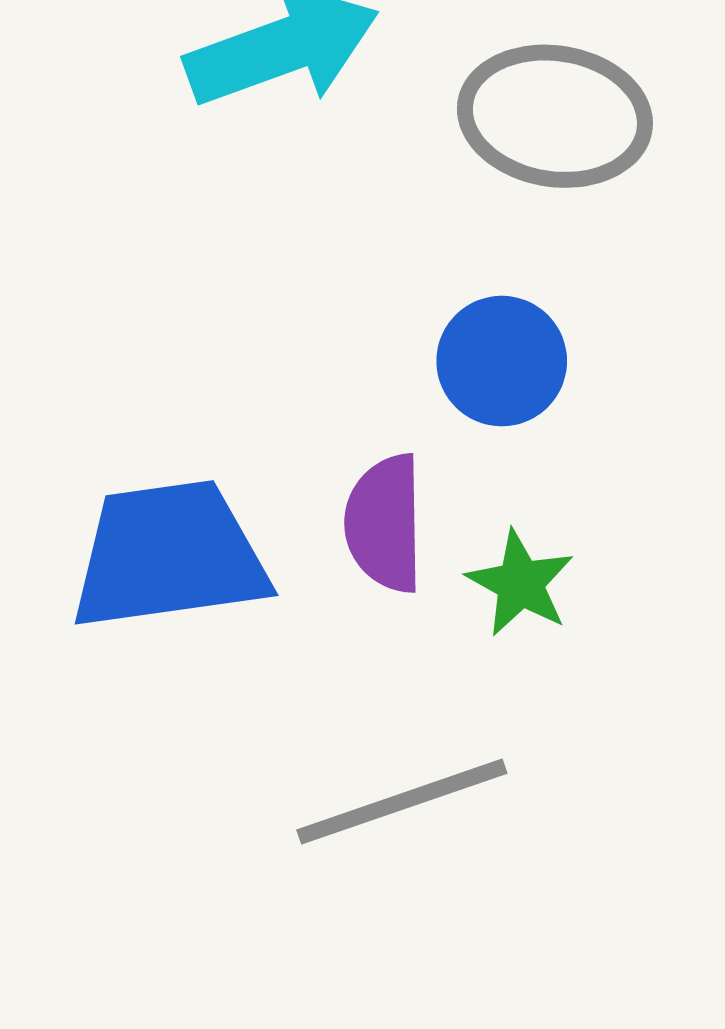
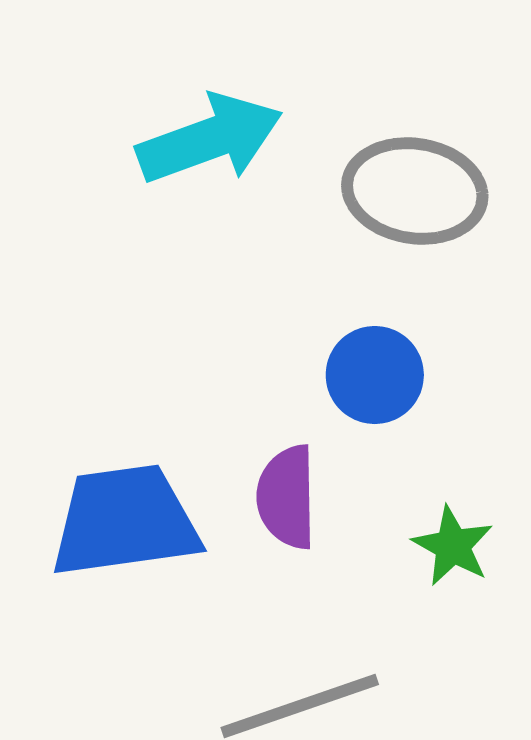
green star: (520, 583) -> (453, 546), moved

